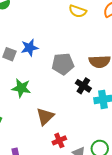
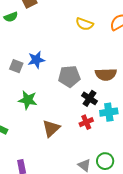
red cross: (59, 140) -> (86, 122), moved

